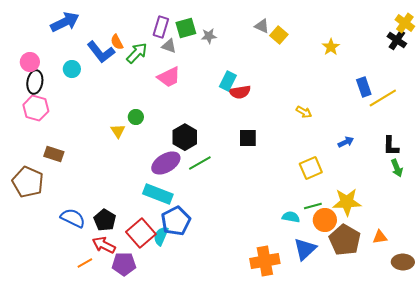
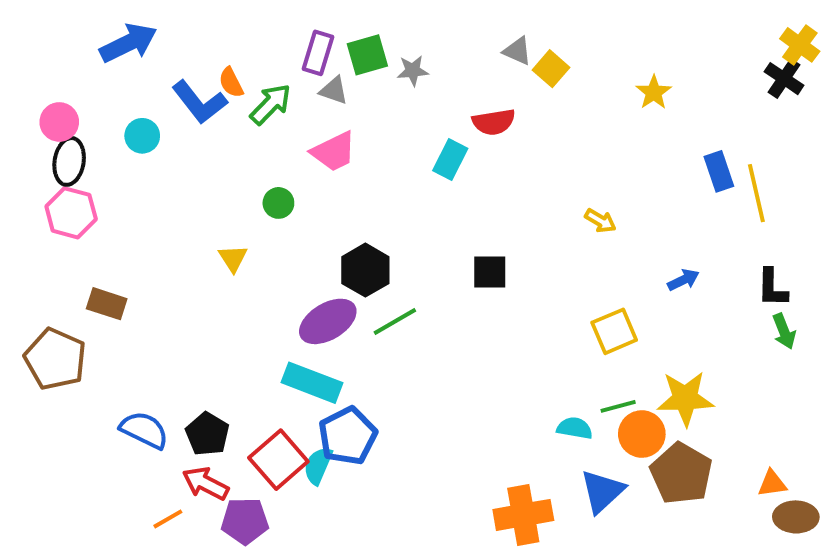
red semicircle: (240, 92) -> (494, 122), moved
yellow line: (383, 98) -> (756, 193), turned -72
green circle: (136, 117) -> (278, 203), moved
orange triangle: (380, 237) -> (772, 483), moved

